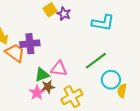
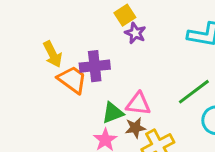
purple star: (64, 14) -> (135, 33), moved
brown star: (48, 87) -> (135, 128), moved

